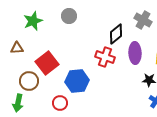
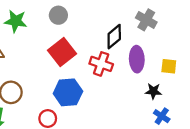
green star: (33, 21) -> (16, 21), turned 30
red square: (47, 63) -> (62, 52), moved

